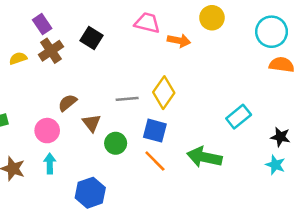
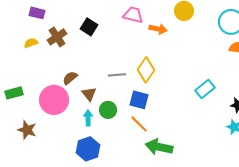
purple rectangle: (42, 24) -> (37, 13), moved, turned -42
pink circle: (47, 131) -> (54, 100), size x1.5
green arrow: (204, 157) -> (159, 147), moved
cyan arrow: (50, 164) -> (88, 118), moved

